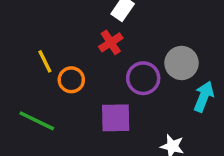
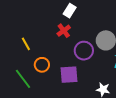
orange circle: (71, 80) -> (42, 65), moved
green line: (37, 121) -> (23, 79), turned 30

